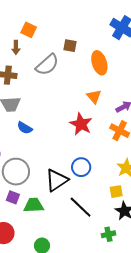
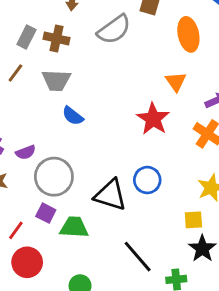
black triangle: (57, 180) -> (110, 195), turned 45
black line: (81, 207) -> (138, 257), moved

